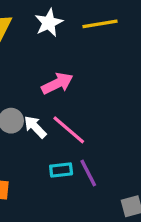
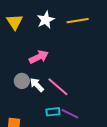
pink arrow: (57, 83) -> (39, 57), moved
purple line: (88, 173) -> (70, 114), turned -36

